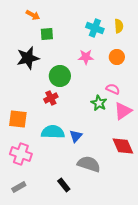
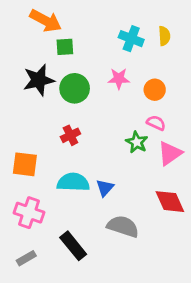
orange arrow: (33, 15) -> (46, 21), size x1.6
orange circle: (117, 57) -> (155, 90), moved
green circle: (60, 76) -> (75, 88), moved
black rectangle: (64, 185) -> (73, 246), moved, size x1.5

